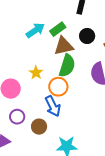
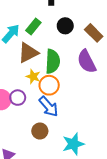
brown triangle: (64, 46) -> (28, 53), moved
yellow star: (36, 73) -> (33, 77), moved
purple circle: (17, 117) -> (18, 98), moved

